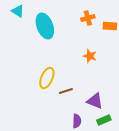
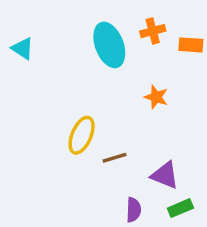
cyan triangle: (18, 11) -> (23, 48), moved
cyan ellipse: (45, 26) -> (109, 45), moved

